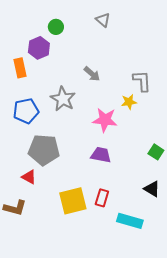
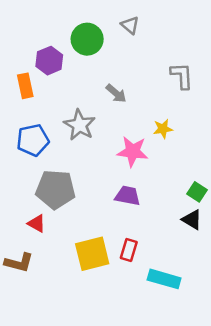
green circle: (56, 27) -> (87, 39), moved, size x1.6
gray L-shape: (142, 81) -> (182, 76), moved
black triangle: (152, 189) -> (192, 220), moved

